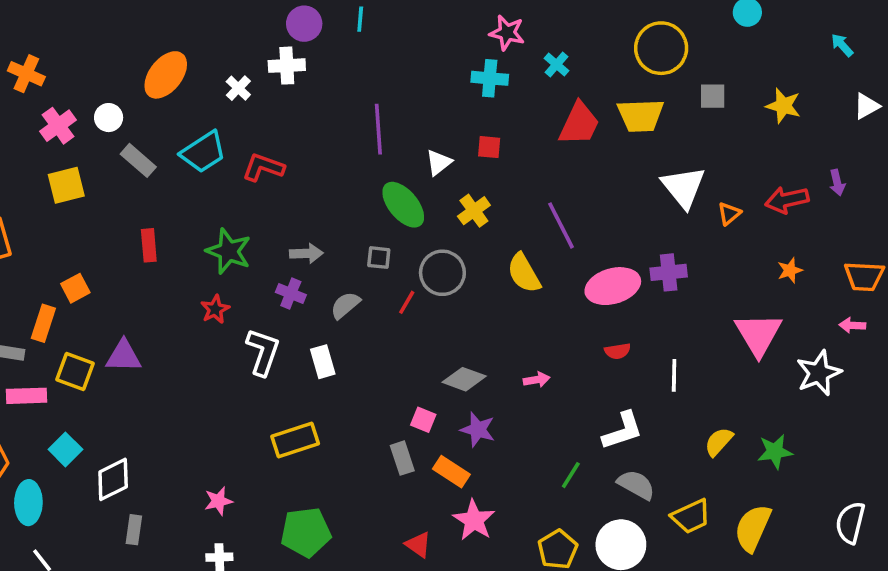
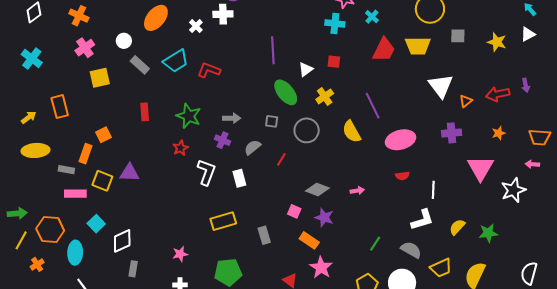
white triangle: (867, 106) -> (528, 34), moved
pink cross: (58, 126) -> (85, 48), moved
purple cross: (669, 272) -> (452, 133), moved
red line: (407, 302) -> (281, 159), moved
white L-shape: (623, 431) -> (422, 220), moved
gray rectangle: (402, 458) -> (264, 235), moved

